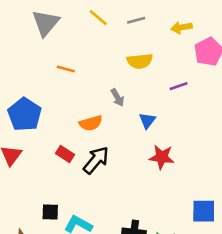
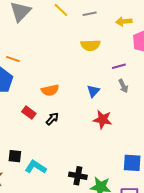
orange line: (66, 69) -> (13, 59), moved
gray arrow: (117, 98) -> (123, 86), moved
black arrow: (96, 160) -> (52, 119), size x0.6

